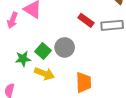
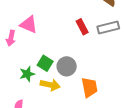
red rectangle: (86, 20) -> (82, 27), turned 35
gray circle: (65, 47) -> (67, 66), moved

